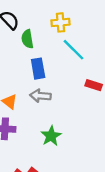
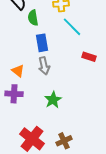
gray arrow: (40, 96) -> (44, 66), turned -108

